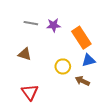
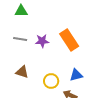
orange rectangle: (81, 38) -> (69, 40), moved
brown triangle: (25, 54) -> (22, 72), moved

